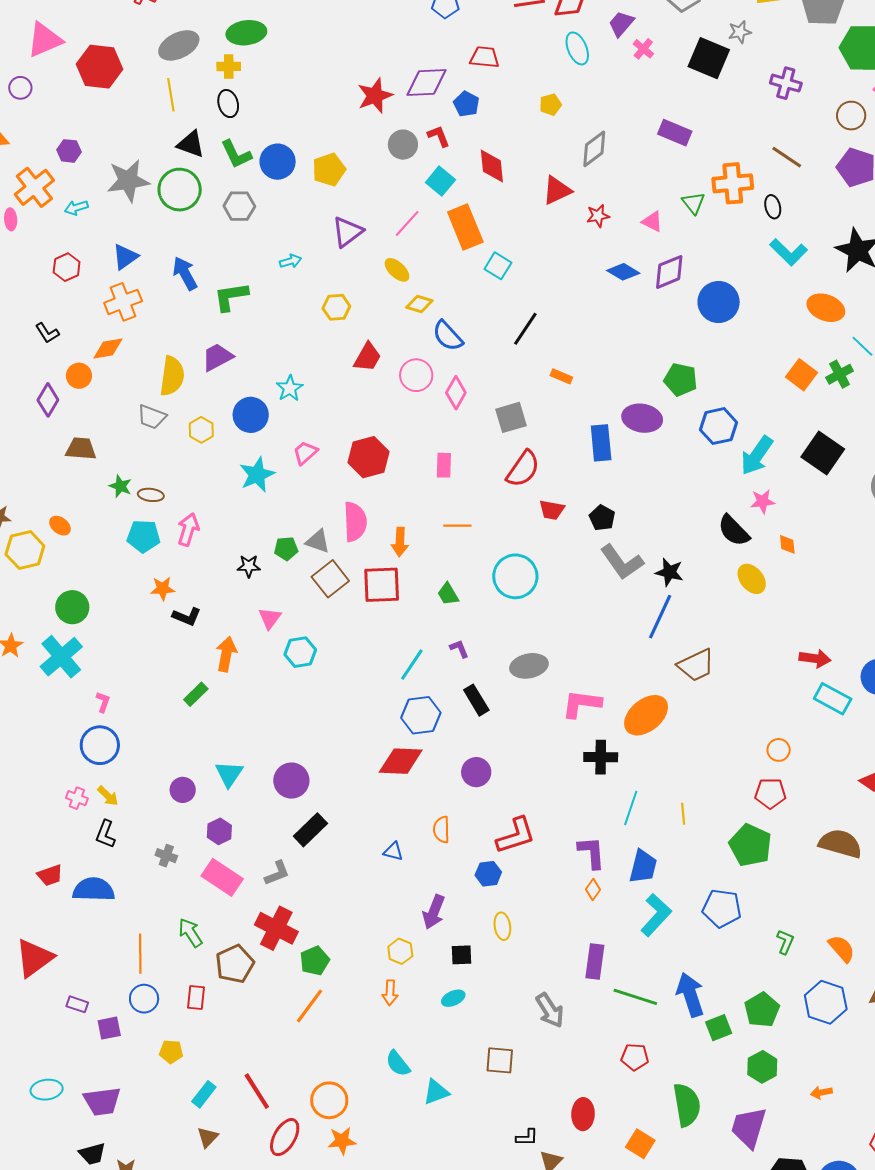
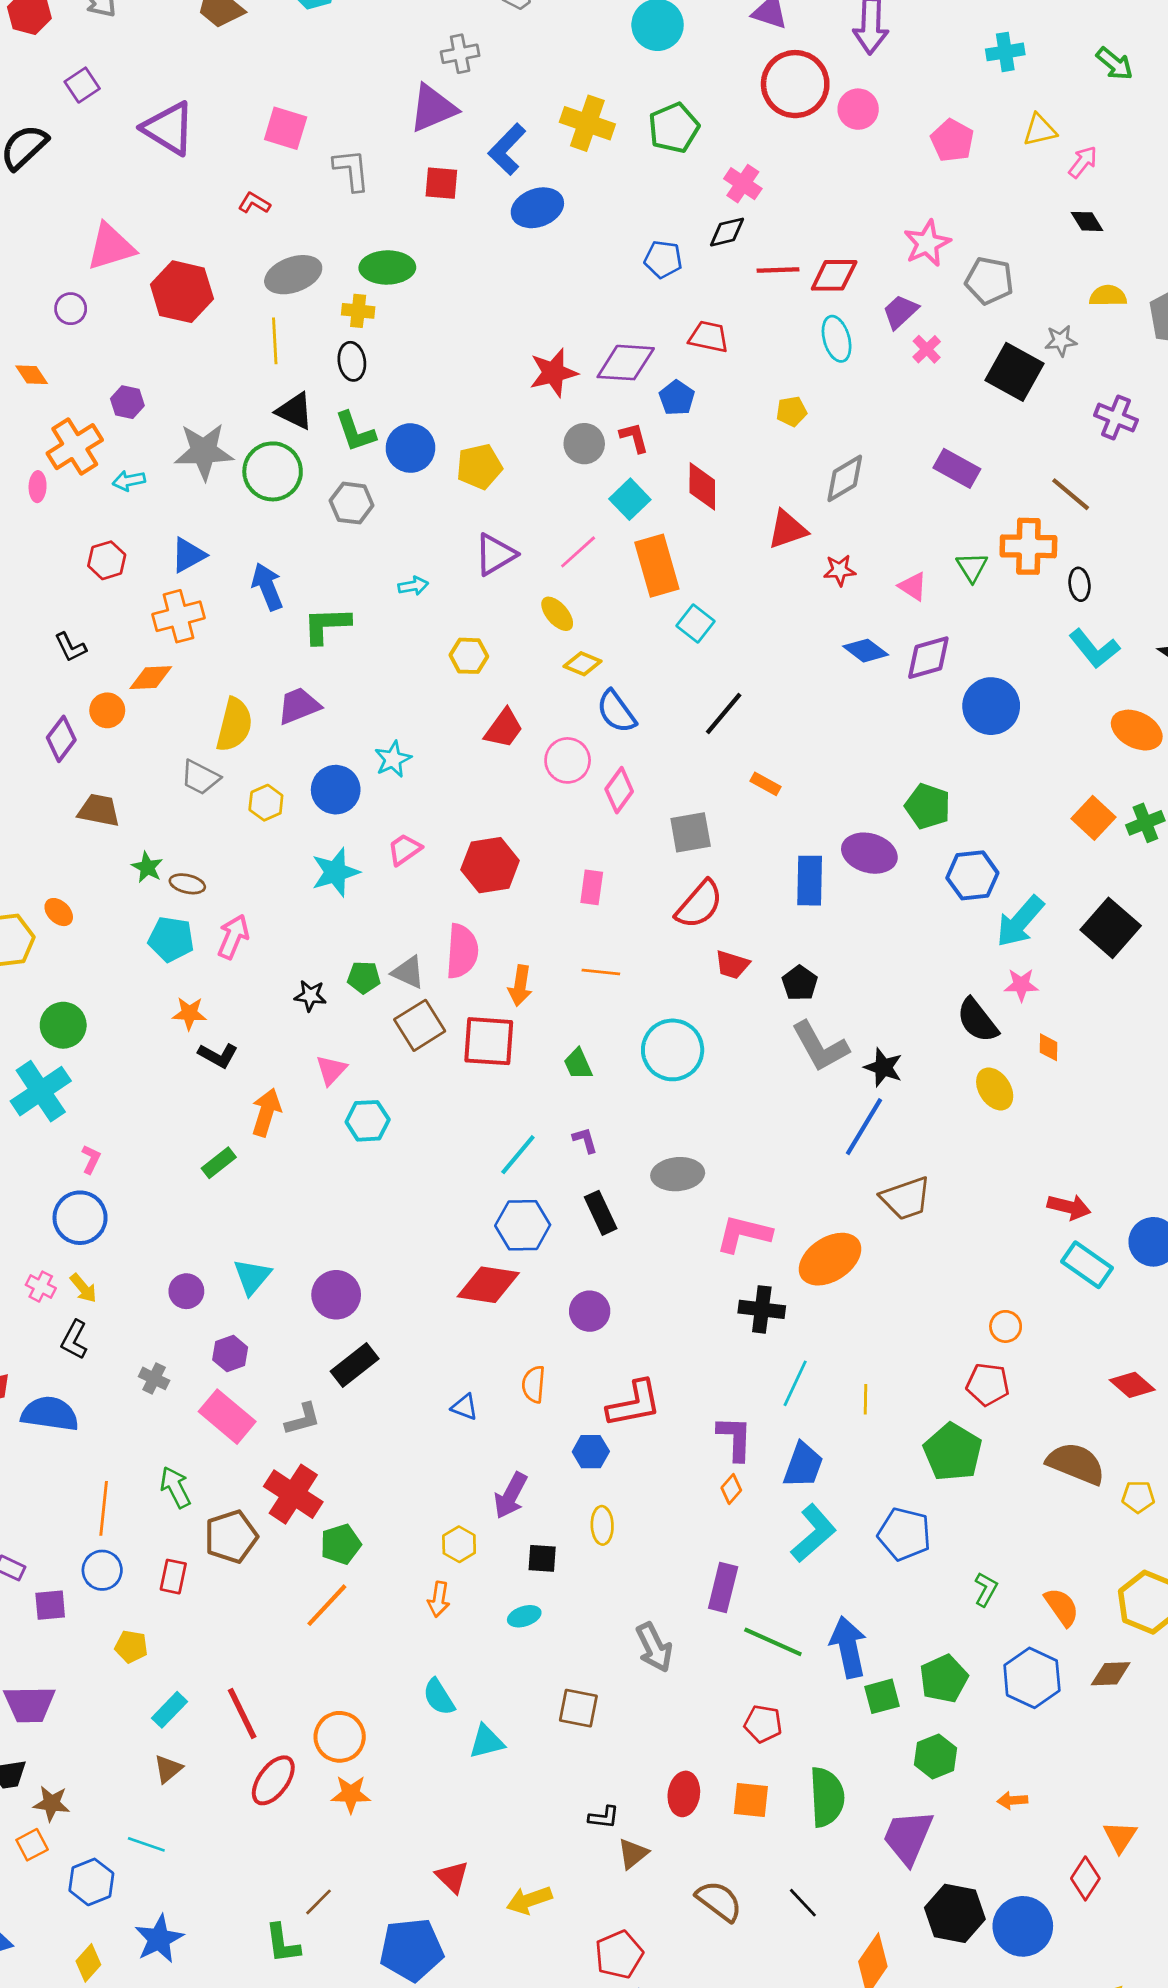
brown line: (787, 157) -> (1071, 494), moved
orange square: (640, 1144) -> (751, 1800), moved, turned -32

